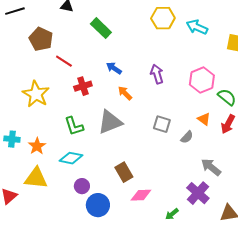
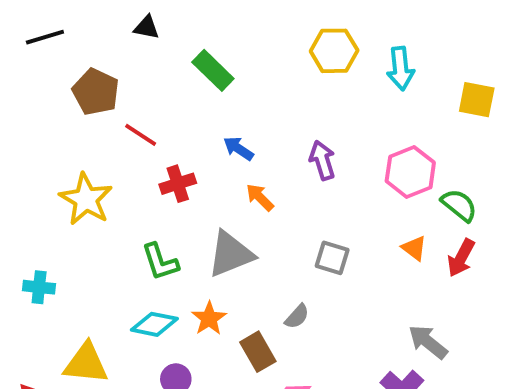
cyan arrow: (197, 27) -> (401, 68), turned -120
gray semicircle: (187, 137) -> (297, 317), moved
orange star: (37, 146) -> (209, 318), moved

